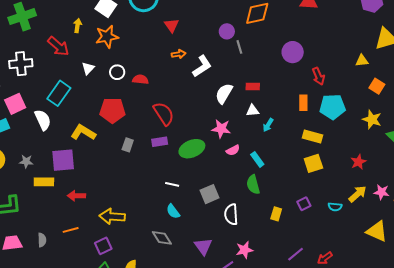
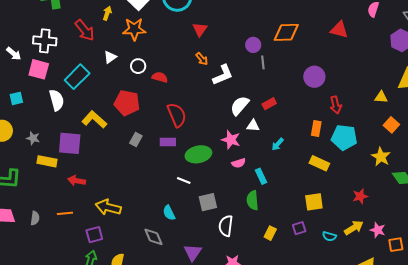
orange arrow: (179, 54) -> (202, 59), turned 48
red rectangle: (253, 87) -> (269, 104), turned -40
pink square: (15, 104) -> (39, 69), moved, turned 30
white triangle: (253, 111) -> (253, 126), moved
yellow square: (313, 163) -> (314, 202), moved
white line: (172, 184) -> (184, 181), moved

